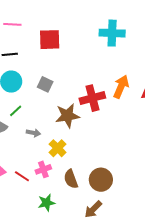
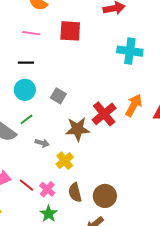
red square: (50, 40) -> (70, 31), moved
red cross: (92, 98) -> (104, 114), turned -30
pink cross: (43, 169) -> (47, 189), moved, turned -35
green star: (47, 203) -> (49, 214), turned -30

